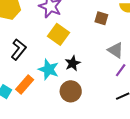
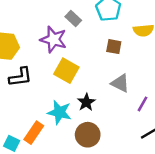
black L-shape: (19, 50) -> (20, 77), moved, turned 50
gray triangle: (116, 50) -> (120, 83), moved

